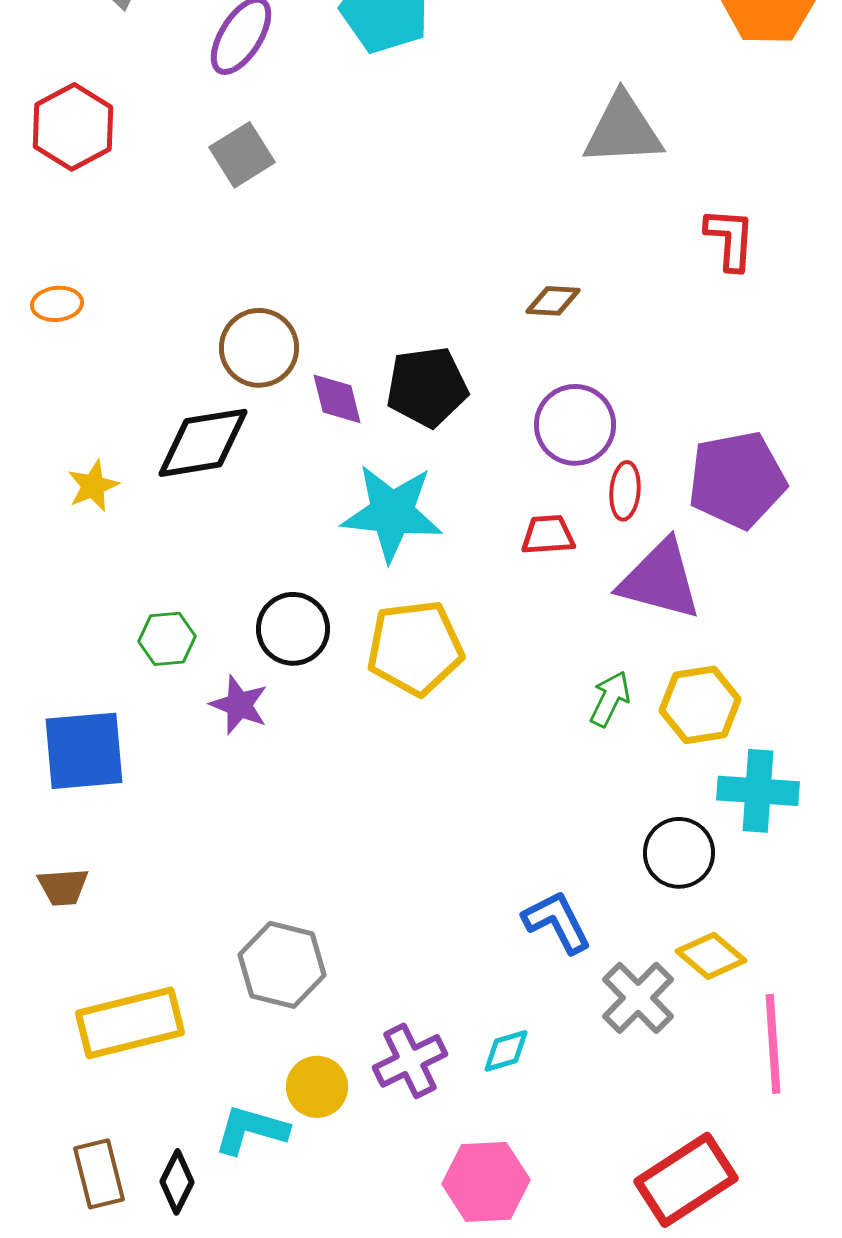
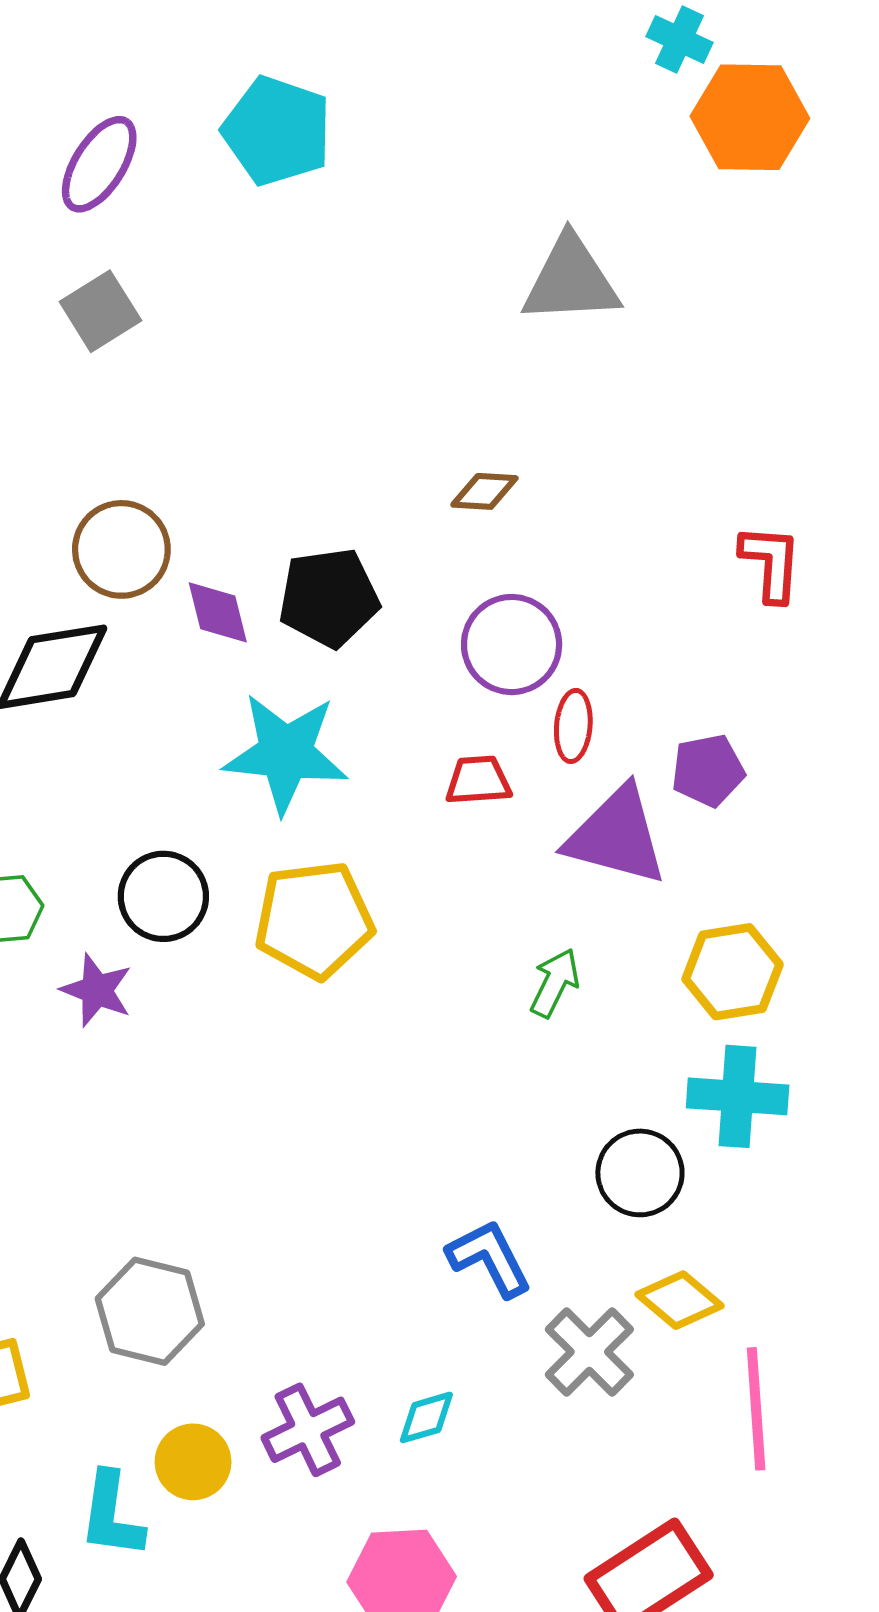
red L-shape: (730, 239) -> (771, 563), moved
purple pentagon: (737, 480) -> (708, 770), moved, size x0.6
yellow hexagon: (700, 705) -> (733, 972), moved
cyan L-shape: (251, 1130) -> (112, 1515), turned -98

